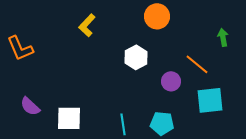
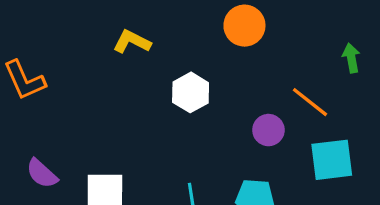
yellow L-shape: (87, 25) -> (132, 42), turned 75
white hexagon: (136, 57) -> (191, 92), moved

